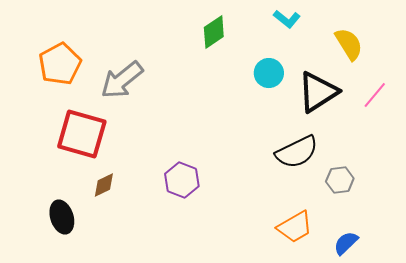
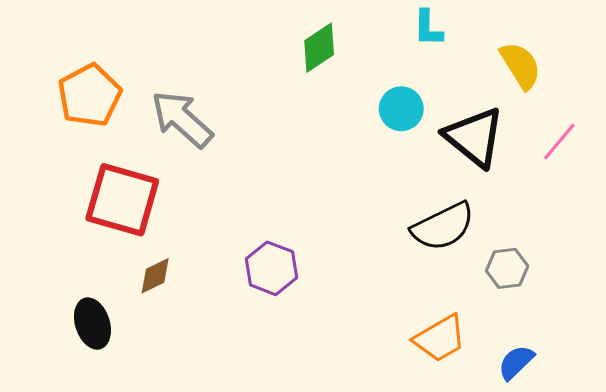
cyan L-shape: (287, 19) -> (428, 28), turned 52
gray arrow: (122, 80) -> (182, 119), turned 81
black triangle: (318, 92) -> (474, 137), turned -48

